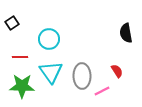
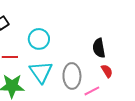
black semicircle: (126, 33) -> (99, 48), moved

